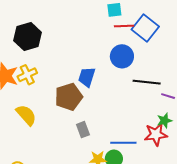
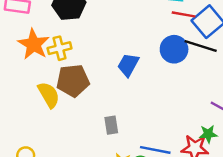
black line: (147, 82) -> (201, 46), moved
brown pentagon: (69, 97) -> (73, 81), moved

